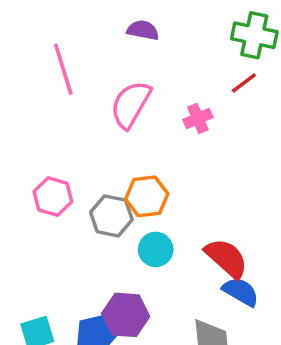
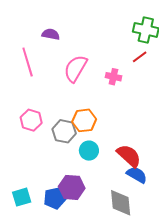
purple semicircle: (143, 30) -> (51, 34), moved
pink line: (63, 69) -> (28, 62), moved
pink cross: (198, 119) -> (113, 77), turned 35

